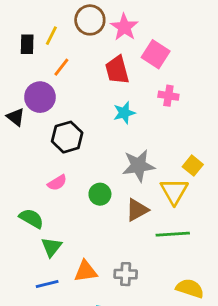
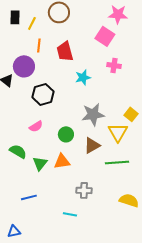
pink star: (124, 27) -> (118, 14), moved, turned -30
black rectangle: (27, 44) -> (15, 17), moved
orange line: (61, 67) -> (39, 45), turned -32
red trapezoid: (117, 70) -> (65, 51), moved
green triangle: (51, 247) -> (40, 163), moved
orange triangle: (86, 271) -> (62, 161), moved

